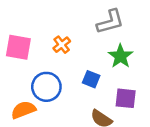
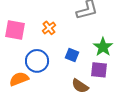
green star: (120, 56) -> (103, 47), moved

